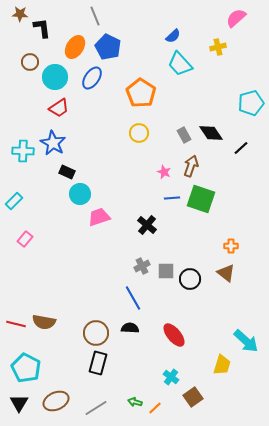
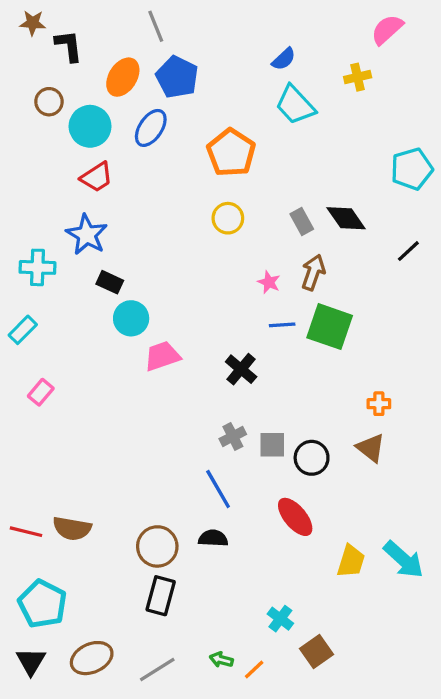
black line: (241, 148) -> (408, 251), moved
cyan cross: (23, 151) -> (38, 267), moved
red ellipse: (174, 335) -> (295, 517), moved
yellow trapezoid: (222, 365) -> (351, 561), moved

